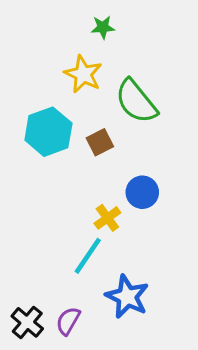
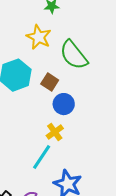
brown square: (100, 142) -> (50, 82), turned -30
blue circle: (142, 192) -> (64, 104), moved

